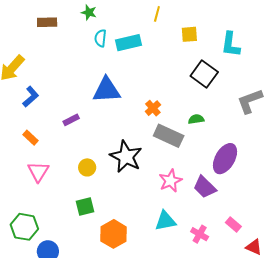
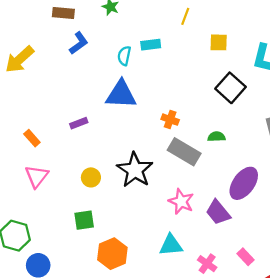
cyan semicircle: (100, 38) -> (124, 56), moved
cyan rectangle: (129, 43) -> (151, 45), size x0.7
blue L-shape: (31, 97) -> (79, 43), moved
orange cross: (153, 108) -> (170, 120), turned -35
pink star: (170, 181) -> (181, 202), turned -30

